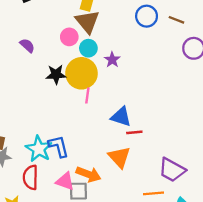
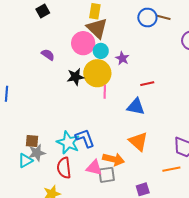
brown line: (176, 20) -> (163, 17), moved
pink circle: (69, 37) -> (83, 43), size x1.5
red line: (134, 132) -> (147, 84), moved

